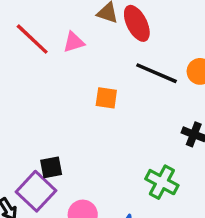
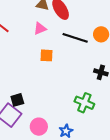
pink triangle: (74, 42) -> (40, 29), moved

